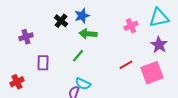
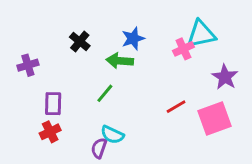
blue star: (82, 16) -> (133, 39), moved
cyan triangle: (159, 18) -> (201, 34), moved
red cross: (17, 82) -> (50, 132), moved

